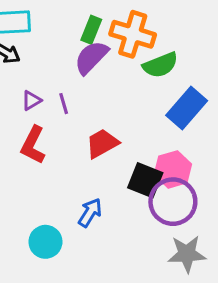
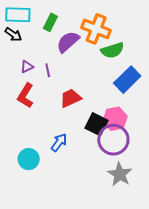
green rectangle: (91, 30) -> (50, 22), moved
gray star: (187, 254) -> (120, 174), turned 30

